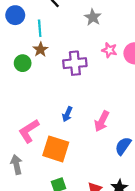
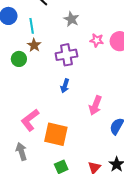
gray star: (93, 17) -> (71, 19), moved
blue arrow: (67, 114) -> (65, 86), moved

